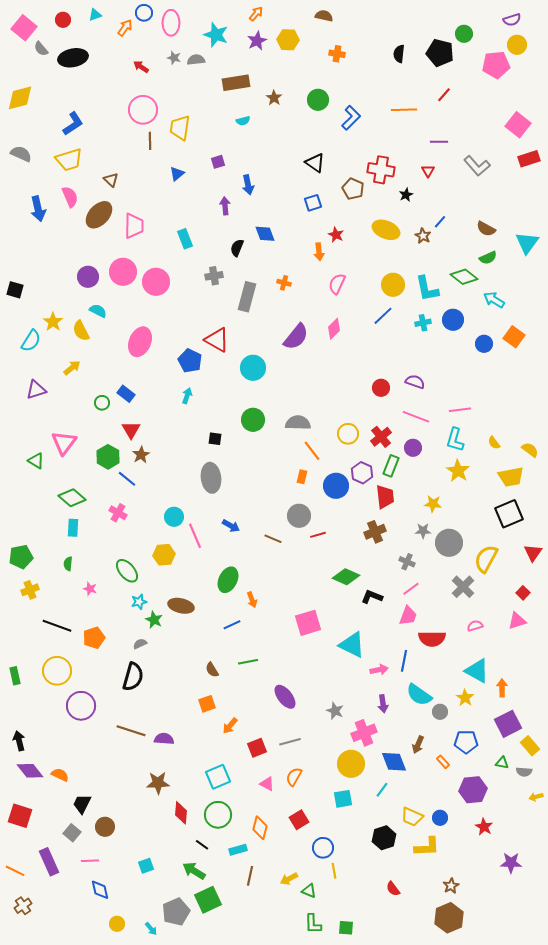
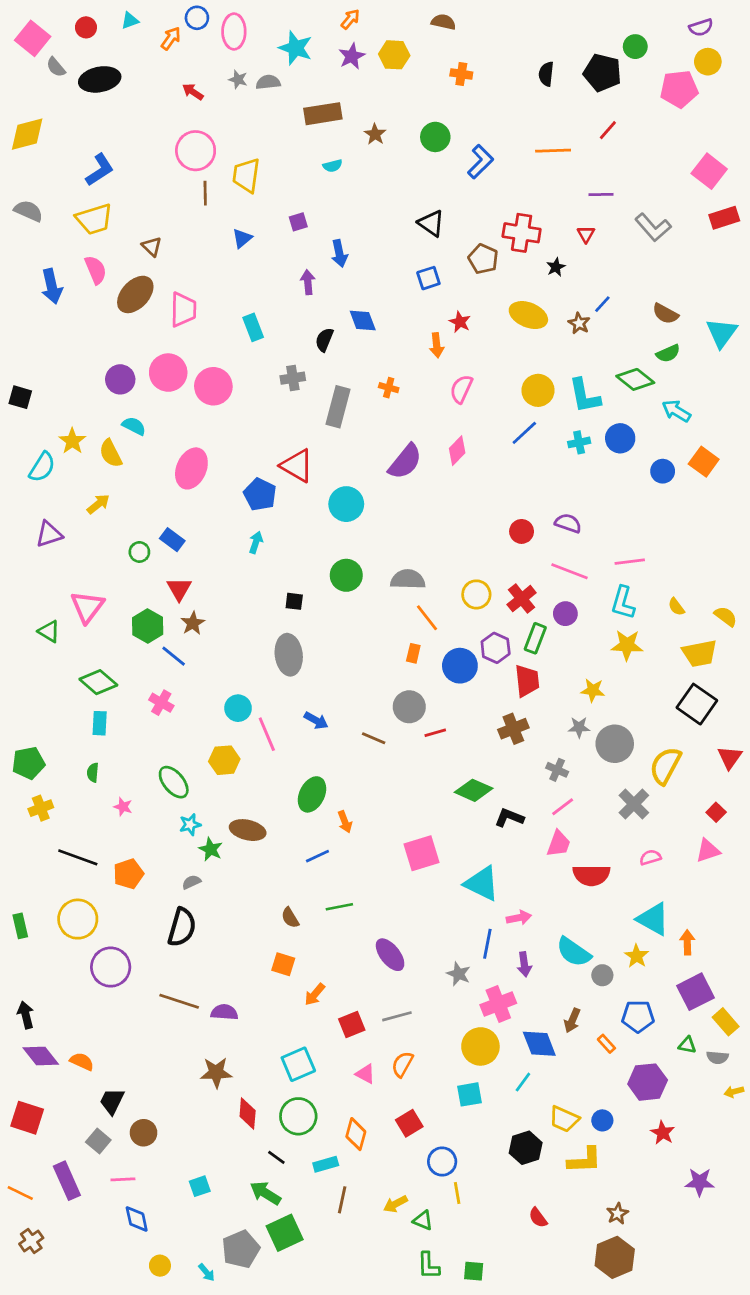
yellow star: (458, 471) -> (627, 645), turned -30
black square: (509, 514) -> (697, 704), turned -32
blue line: (404, 661) -> (487, 944), moved
orange square: (207, 704) -> (283, 964), turned 36

